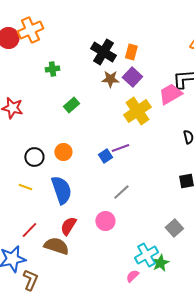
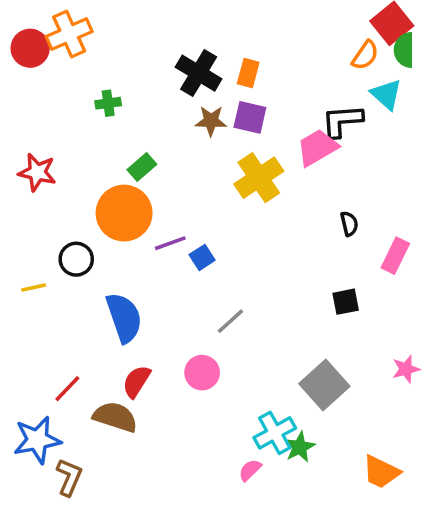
purple square: (132, 77) -> (250, 117), turned -30
purple line: (120, 148) -> (170, 243), moved
orange circle: (63, 152) -> (124, 213), moved, size x1.8
yellow line: (25, 187) -> (34, 288), moved, turned -32
gray square: (174, 228) -> (324, 385), size x1.5

